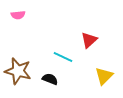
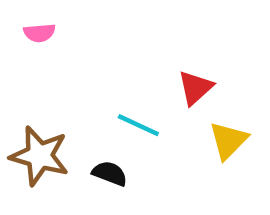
yellow triangle: (104, 76) -> (228, 140), moved

